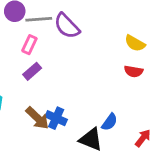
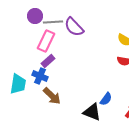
pink rectangle: (29, 45) -> (46, 41), size x1.5
blue cross: (56, 118) -> (40, 76), moved

